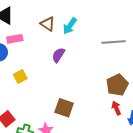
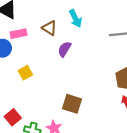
brown triangle: (48, 24) -> (49, 28), moved
cyan arrow: (70, 26) -> (76, 18), turned -60

